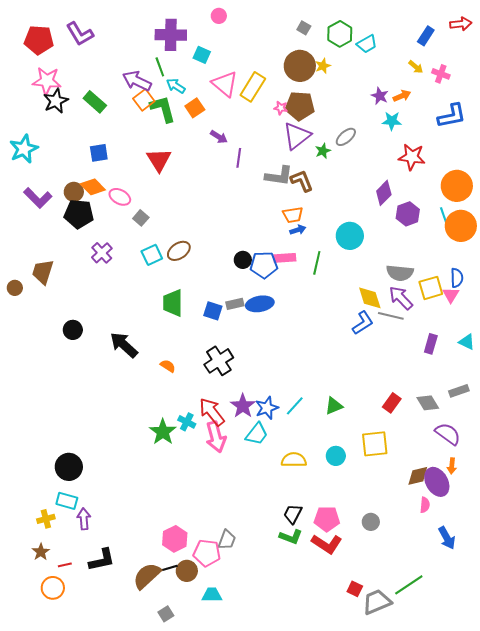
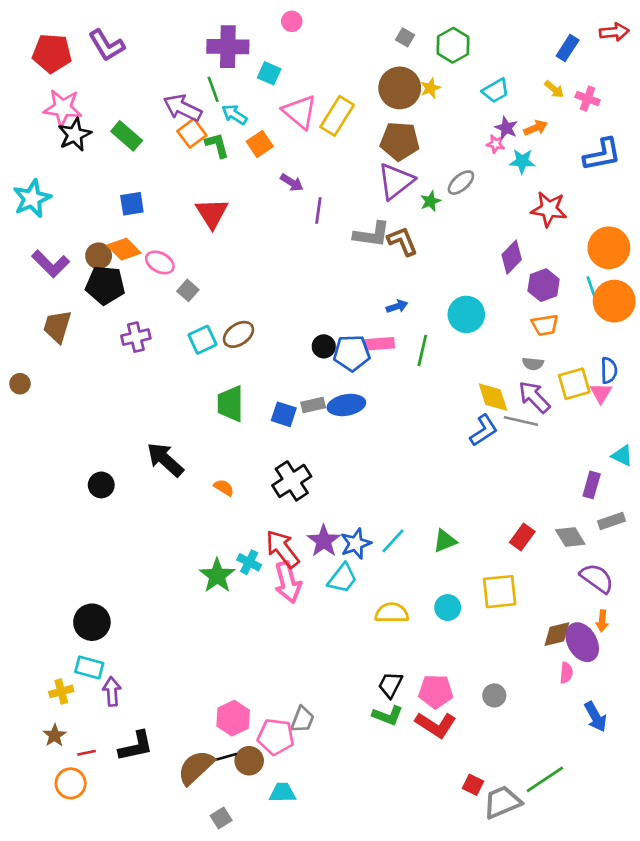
cyan trapezoid: (367, 44) -> (496, 91), moved
pink star: (281, 108) -> (496, 144), moved
green L-shape: (163, 109) -> (217, 145), size x0.7
orange trapezoid: (293, 215) -> (545, 325), moved
purple cross: (102, 253) -> (136, 337), turned 30
brown trapezoid: (43, 272) -> (57, 326), moved
gray semicircle: (400, 273) -> (533, 364), size x0.6
black circle: (73, 330) -> (101, 485), moved
purple rectangle: (431, 344) -> (592, 485), moved

